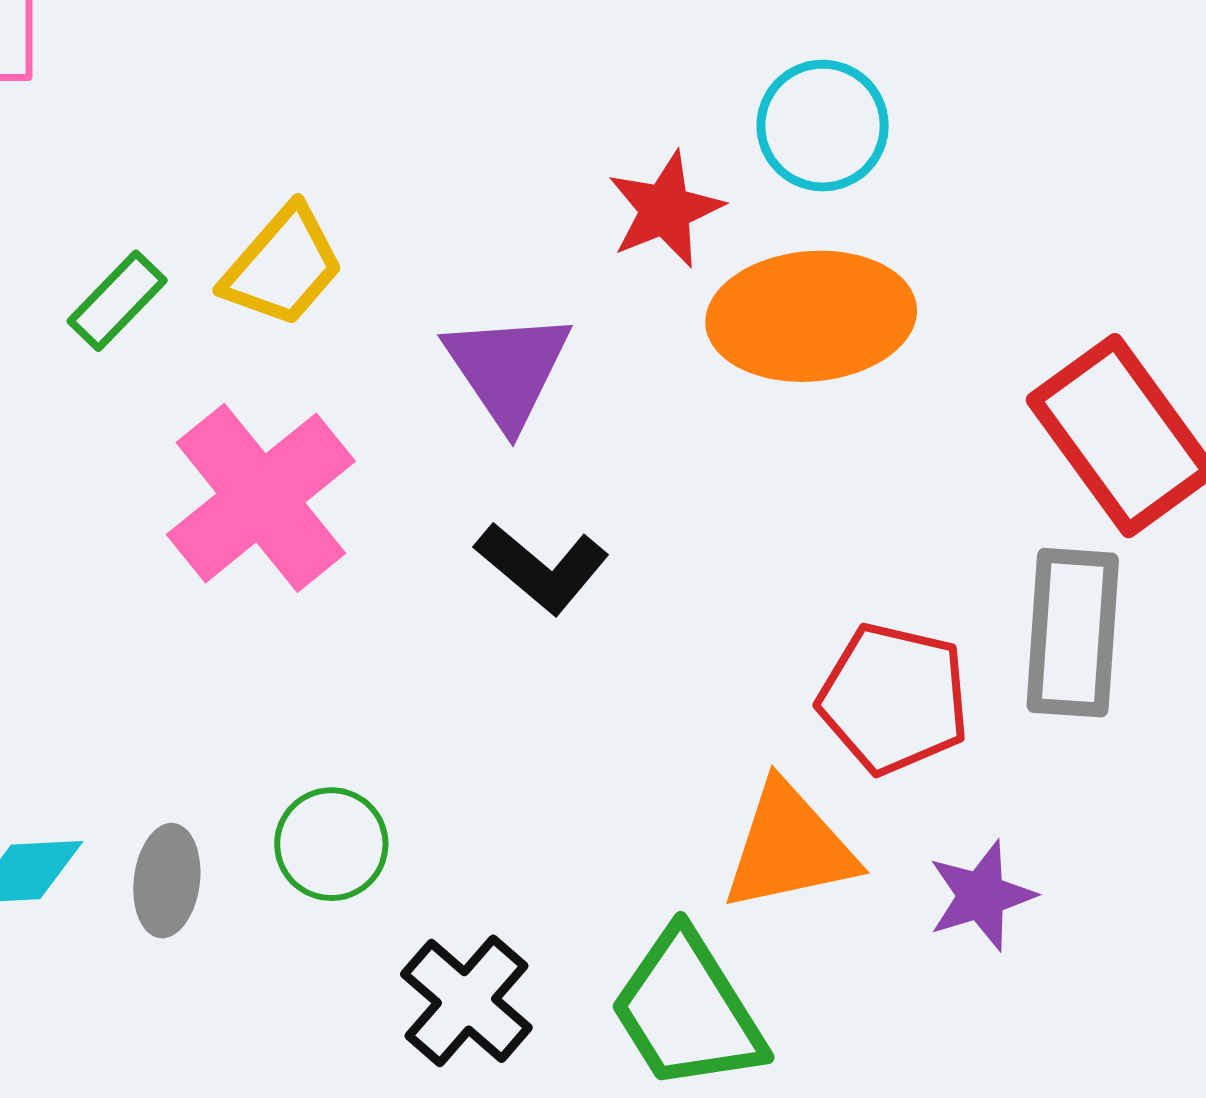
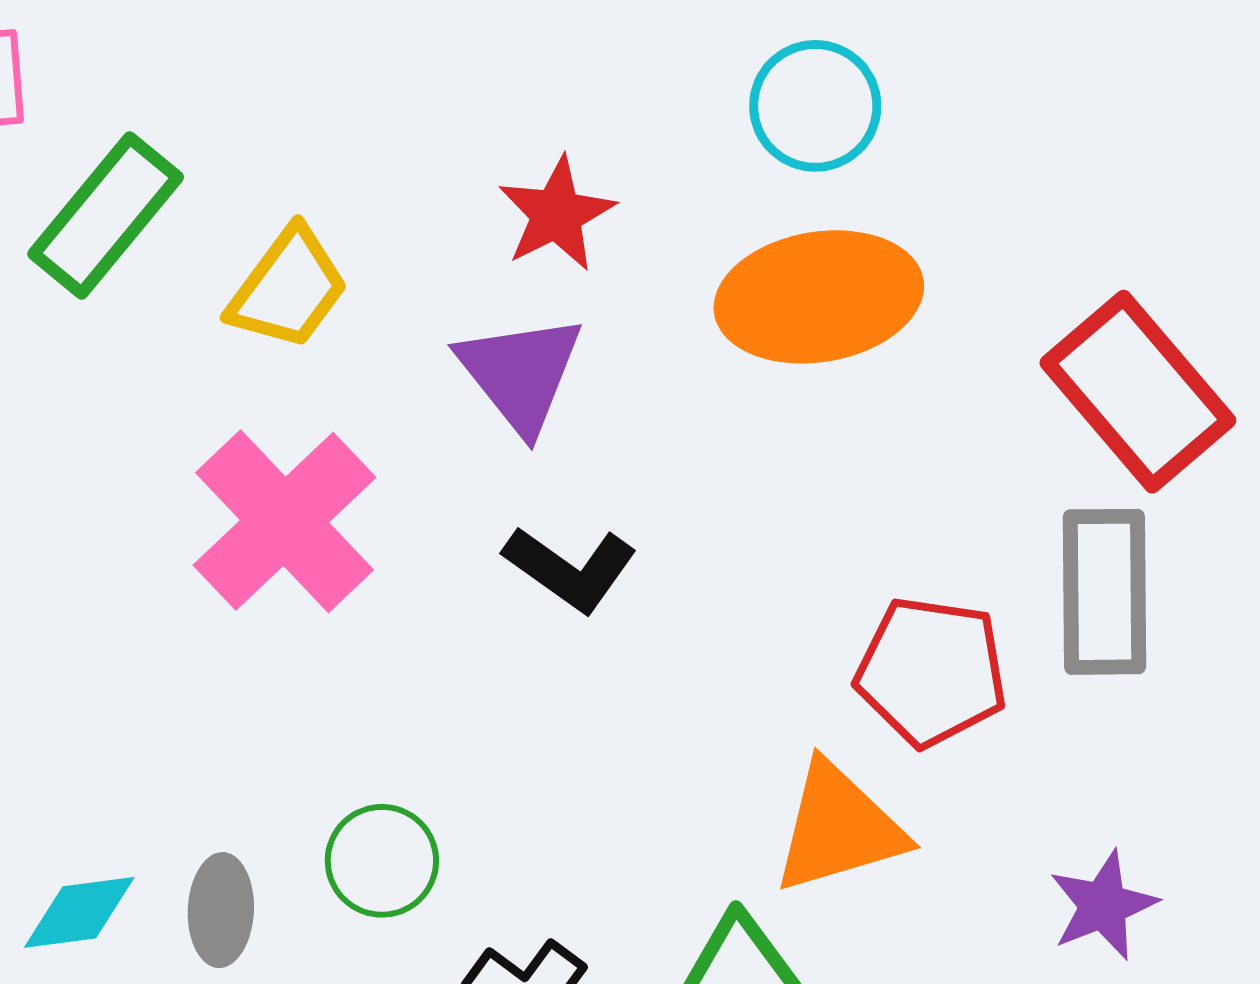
red star: (665, 210) -> (557, 214), moved
green rectangle: (117, 301) -> (106, 216), moved, size x1.6
purple star: (981, 896) -> (1103, 905), moved

